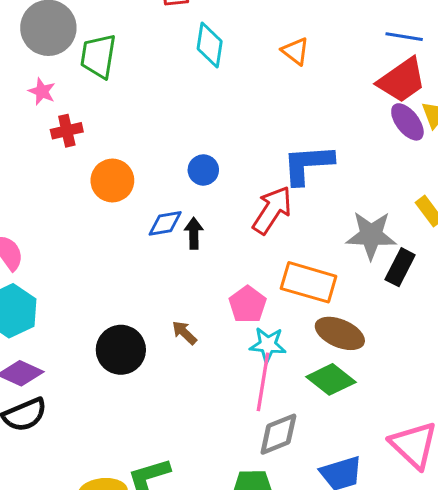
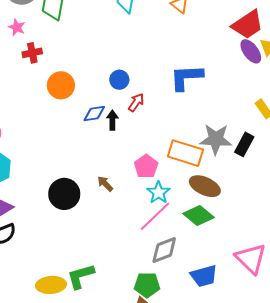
red arrow: (272, 210) -> (136, 102), moved, size x0.6
gray star: (371, 235) -> (216, 139), moved
cyan star: (268, 345) -> (158, 193), turned 30
pink line: (263, 382) -> (155, 216), turned 36

